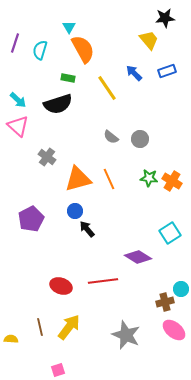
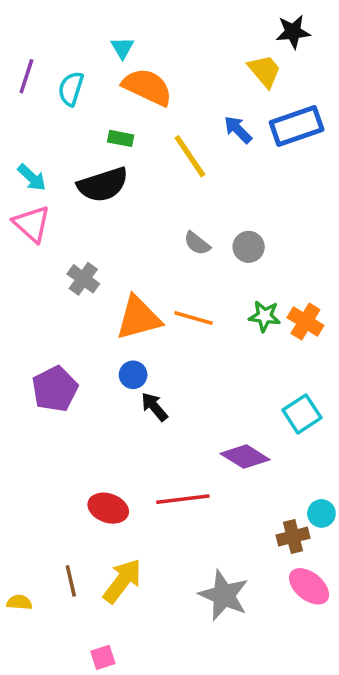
orange semicircle: (83, 49) -> (147, 87), turned -36
blue rectangle: (167, 71) -> (297, 126), size x1.6
orange line: (109, 179) -> (193, 318), turned -50

